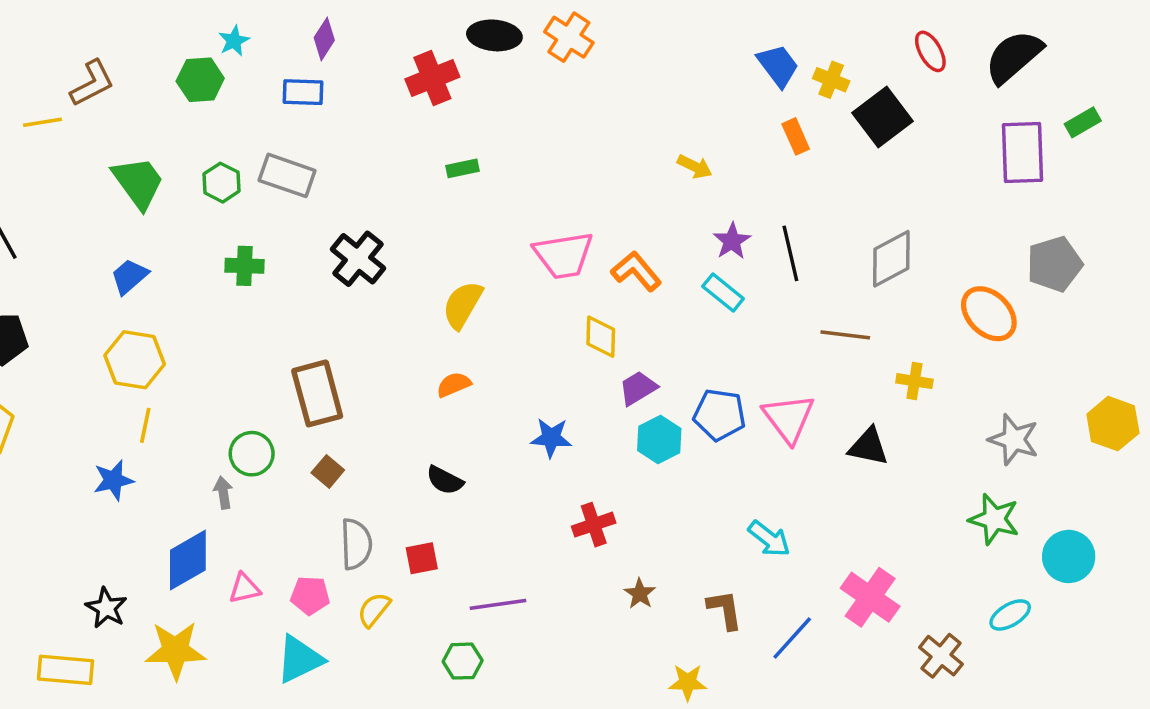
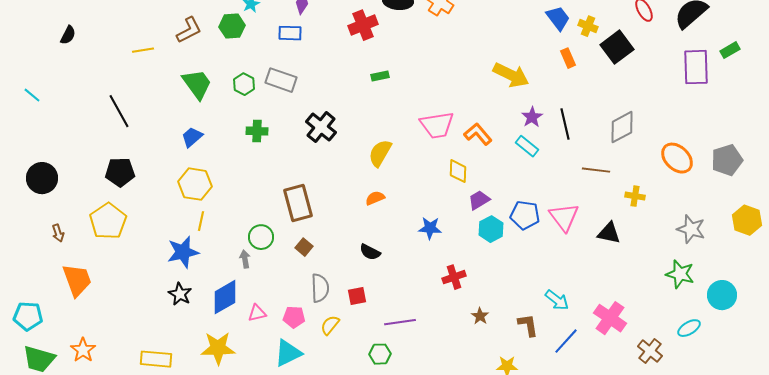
brown L-shape: (92, 83) -> (189, 30), moved
yellow arrow: (695, 167) -> (511, 75), size x1.8
gray pentagon: (1054, 264) -> (727, 160), moved
blue star: (113, 480) -> (183, 252), size x1.4
cyan arrow: (769, 539) -> (557, 300), moved
black star: (106, 608) -> (180, 294), moved

